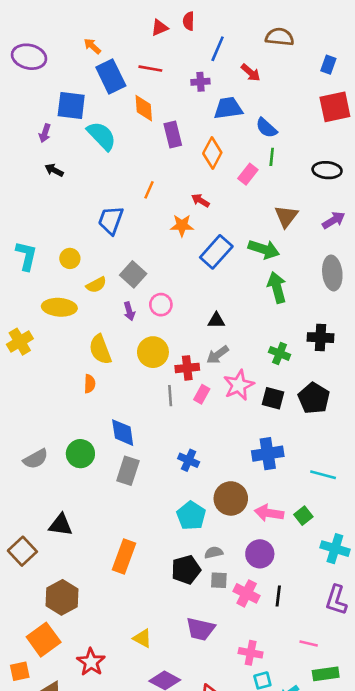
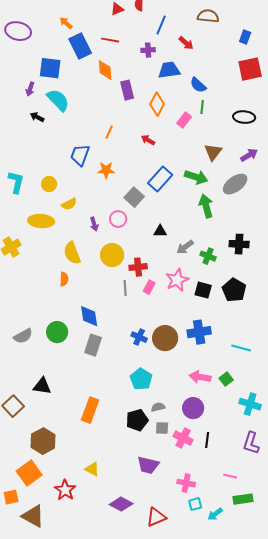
cyan semicircle: (102, 136) -> (58, 100), moved
orange star: (182, 225) -> (106, 170), moved
gray ellipse: (332, 273) -> (235, 184), moved, turned 60
gray square: (133, 274) -> (134, 197), moved
gray arrow: (218, 355) -> (185, 247), moved
brown circle: (231, 498) -> (165, 338), moved
yellow triangle: (142, 638) -> (92, 469), moved

